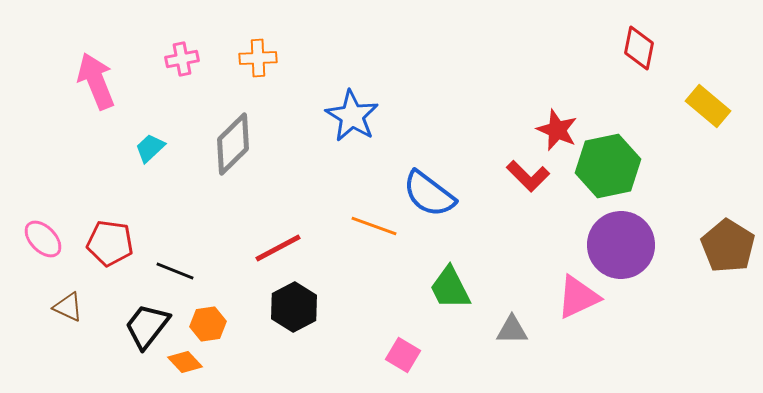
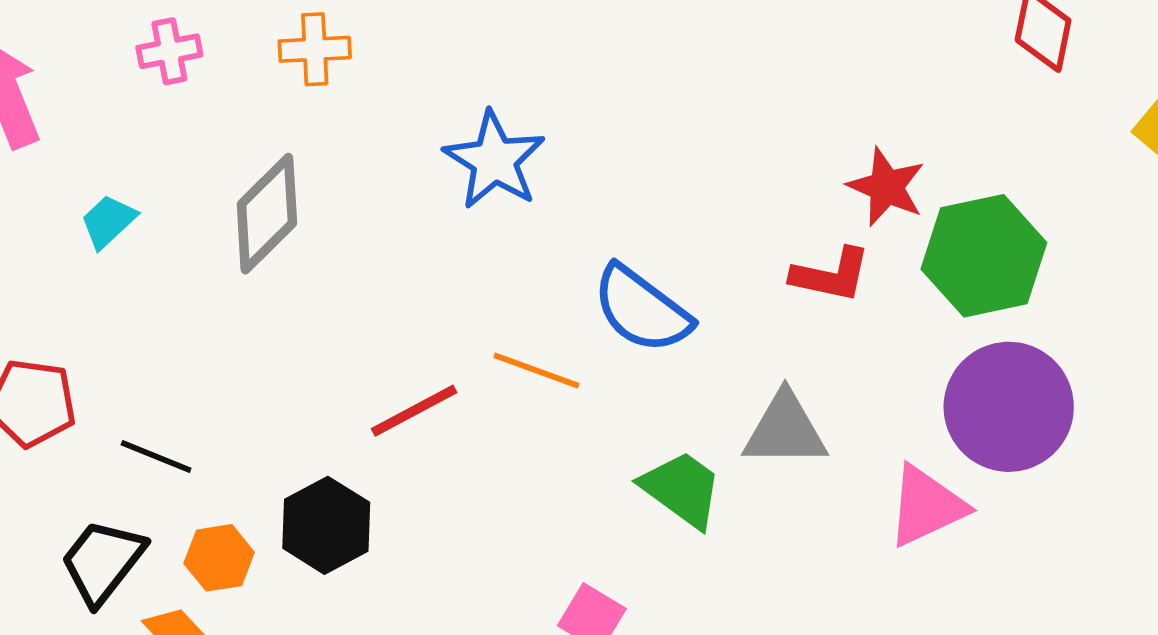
red L-shape: (528, 176) -> (831, 275), turned -33
red line: (278, 248) -> (414, 411), moved
green trapezoid: (450, 288) -> (682, 489), turned 153
black hexagon: (294, 307) -> (326, 525), moved
gray triangle: (512, 330) -> (785, 430), moved, size x1.4

